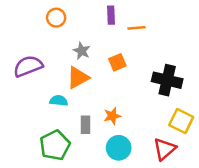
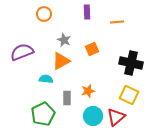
orange line: (137, 28) -> (117, 22), moved
yellow square: (181, 121) -> (129, 95), moved
red triangle: (165, 149) -> (116, 117), moved

